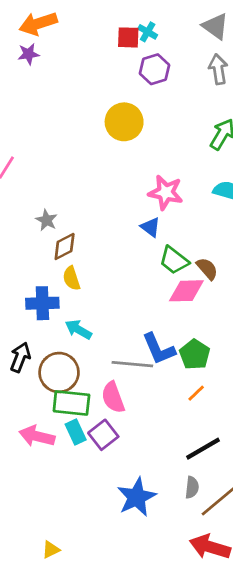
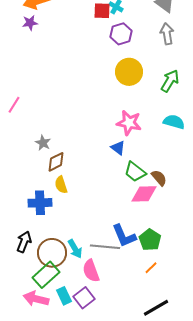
yellow circle: (124, 122) -> (129, 72), moved
cyan arrow: (78, 330) -> (75, 249), moved, turned -150
green rectangle: (71, 403) -> (46, 275), moved, turned -48

